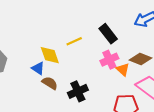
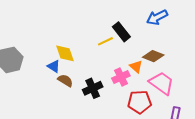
yellow line: (74, 41) -> (105, 41), moved
pink cross: (109, 60) -> (121, 77), moved

